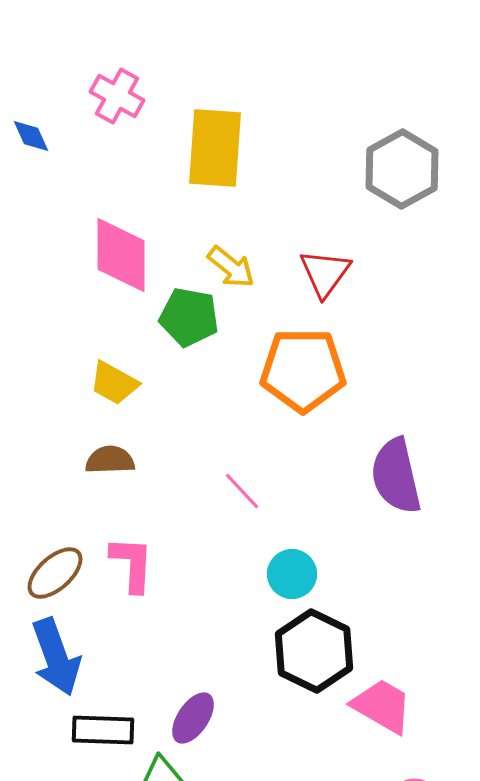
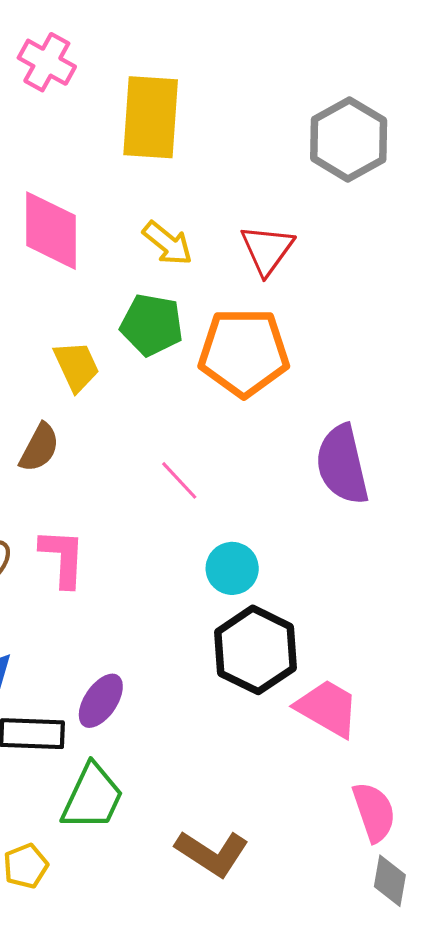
green pentagon: (189, 317) -> (152, 325), moved
yellow trapezoid: (114, 383) -> (76, 366), moved, turned -144
brown semicircle: (110, 460) -> (39, 448), turned 120
purple ellipse: (193, 718) -> (101, 701), moved

